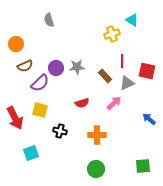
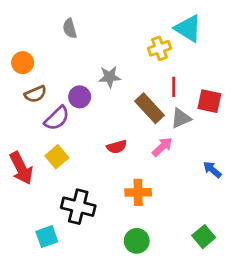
cyan triangle: (132, 20) -> (188, 28), size x1.5
gray star: (77, 67) -> (110, 77), moved
brown rectangle: (105, 76) -> (150, 108), size x1.5
yellow square: (40, 110) -> (57, 157), turned 35
black cross: (60, 131) -> (78, 207), moved, size x1.6
cyan square: (31, 153) -> (47, 237), moved
green square: (143, 166) -> (204, 237), turned -35

